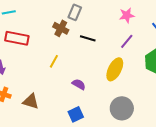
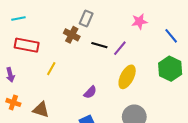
purple line: (127, 41) -> (120, 48), moved
yellow line: (54, 61) -> (51, 69), moved
purple semicircle: (79, 84) -> (90, 92), turned 104

